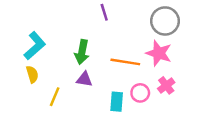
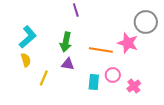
purple line: (104, 12) -> (76, 10), moved
gray circle: (165, 21) -> (146, 22), moved
pink cross: (166, 85) -> (134, 86), moved

